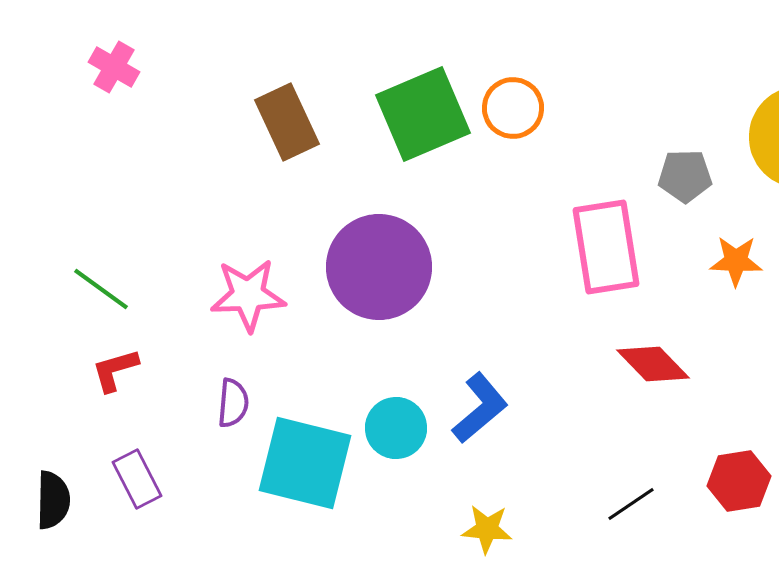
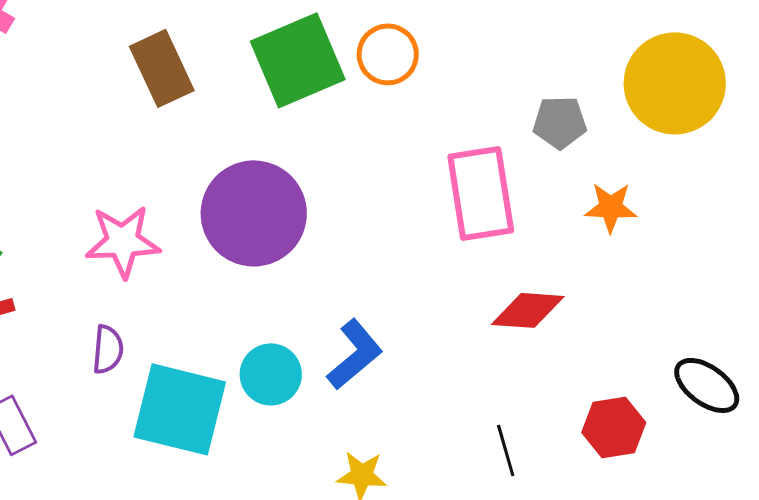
red diamond: (653, 364) -> (528, 310), turned -42
black line: (631, 504) -> (506, 450), turned -72

